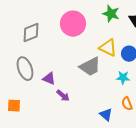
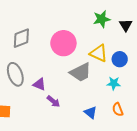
green star: (111, 14) -> (102, 19), turned -30
pink circle: (73, 24) -> (63, 43), moved
blue triangle: (106, 115) -> (91, 112), moved

